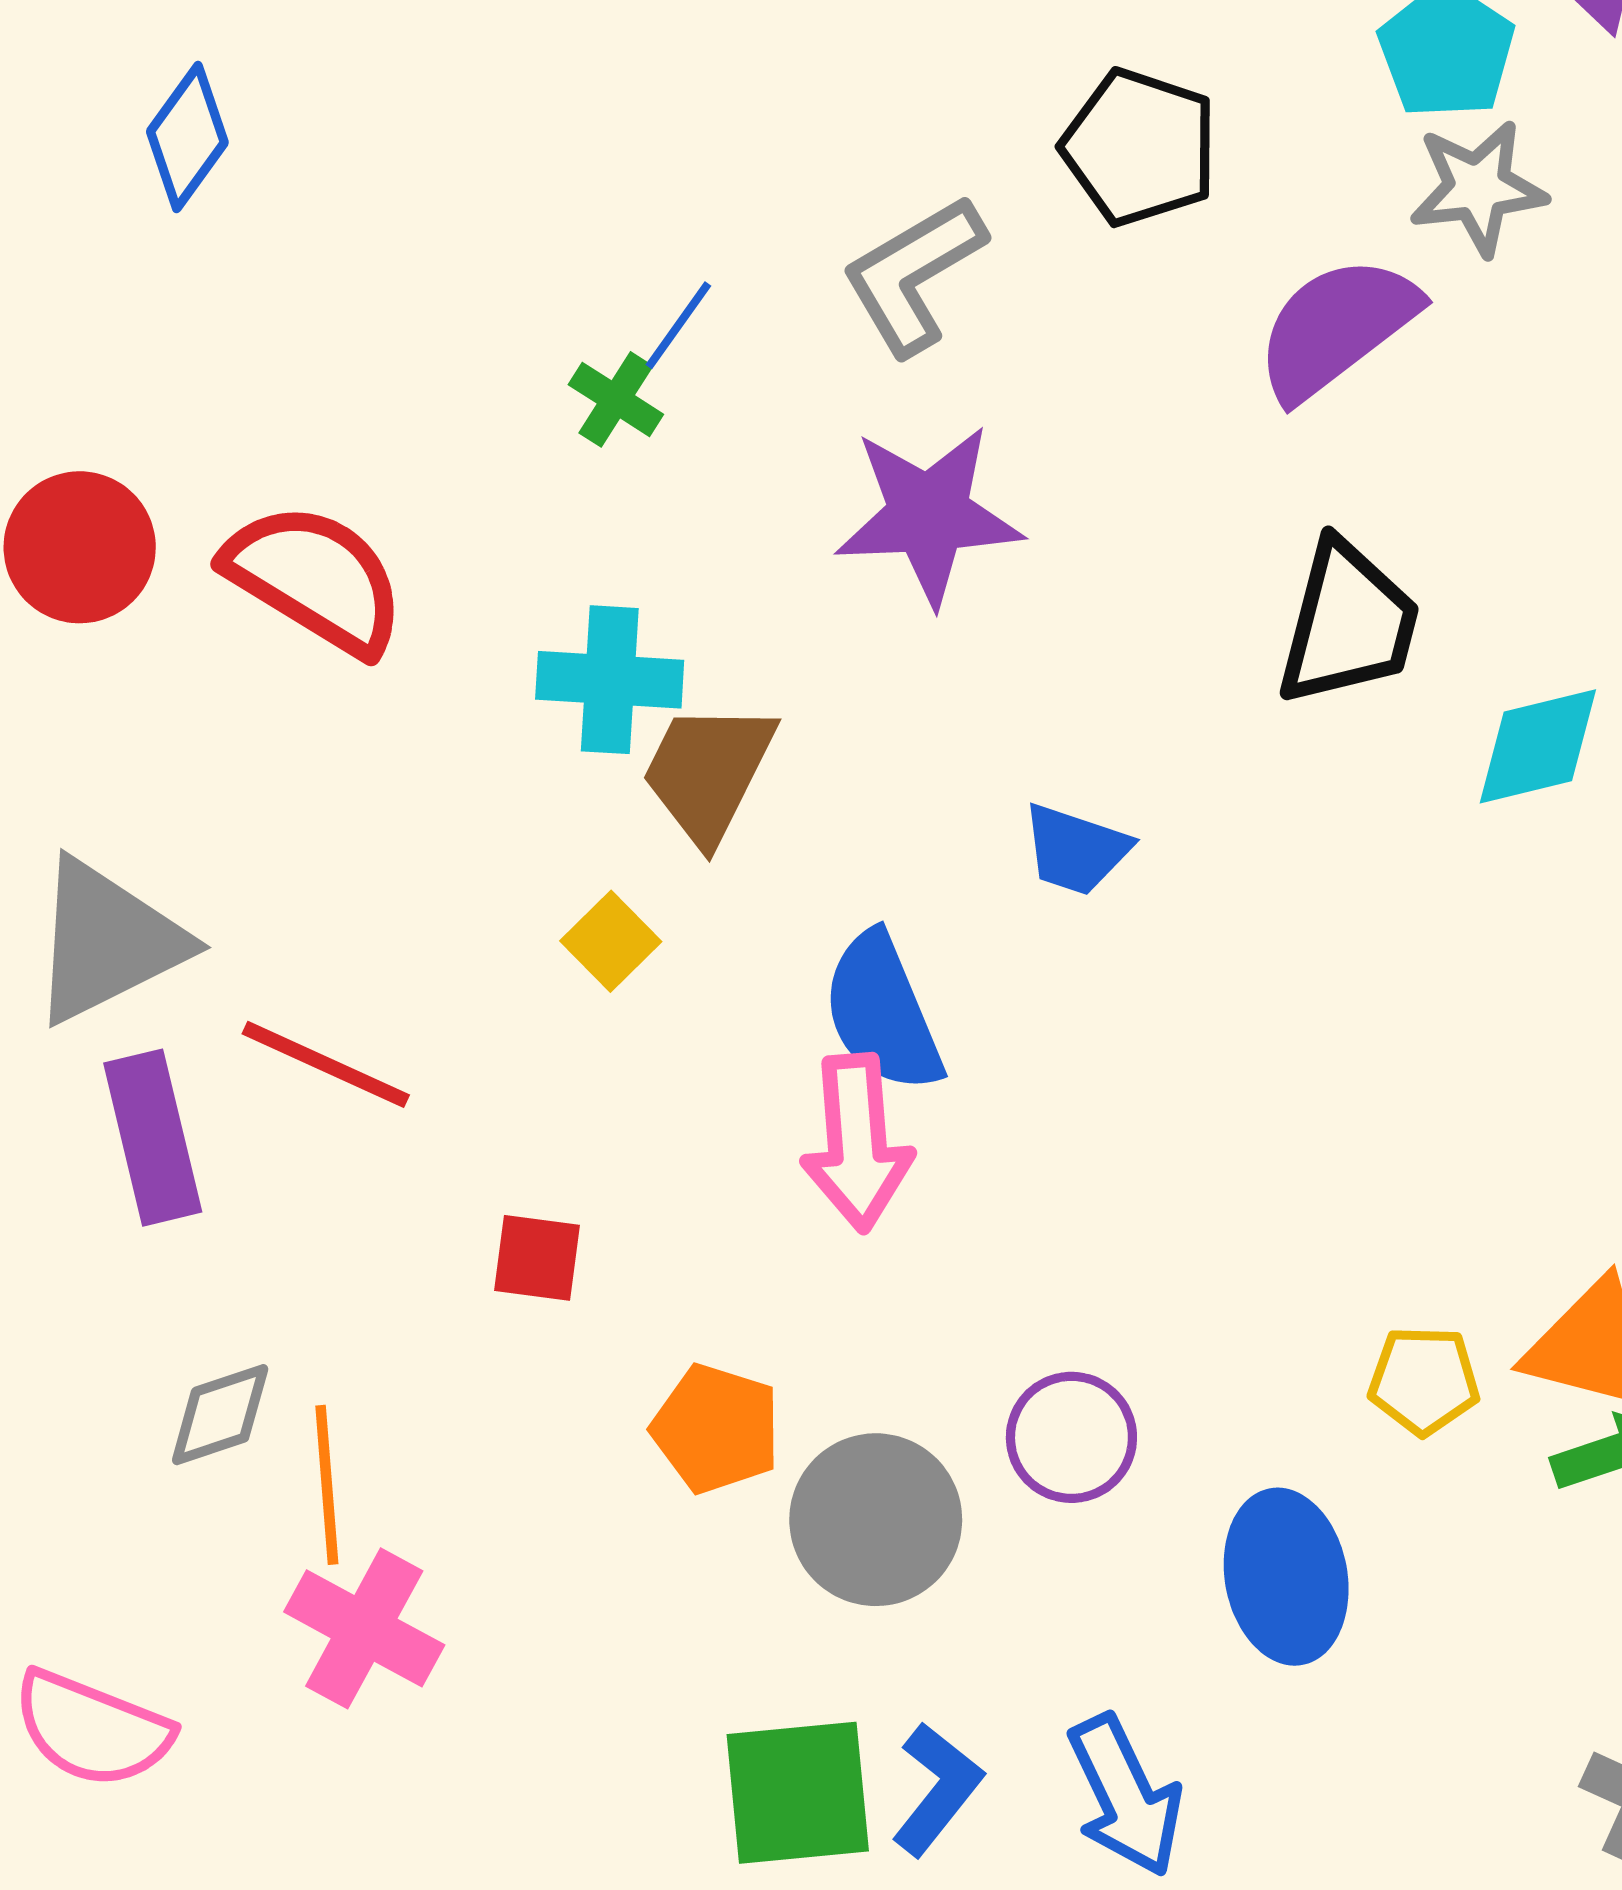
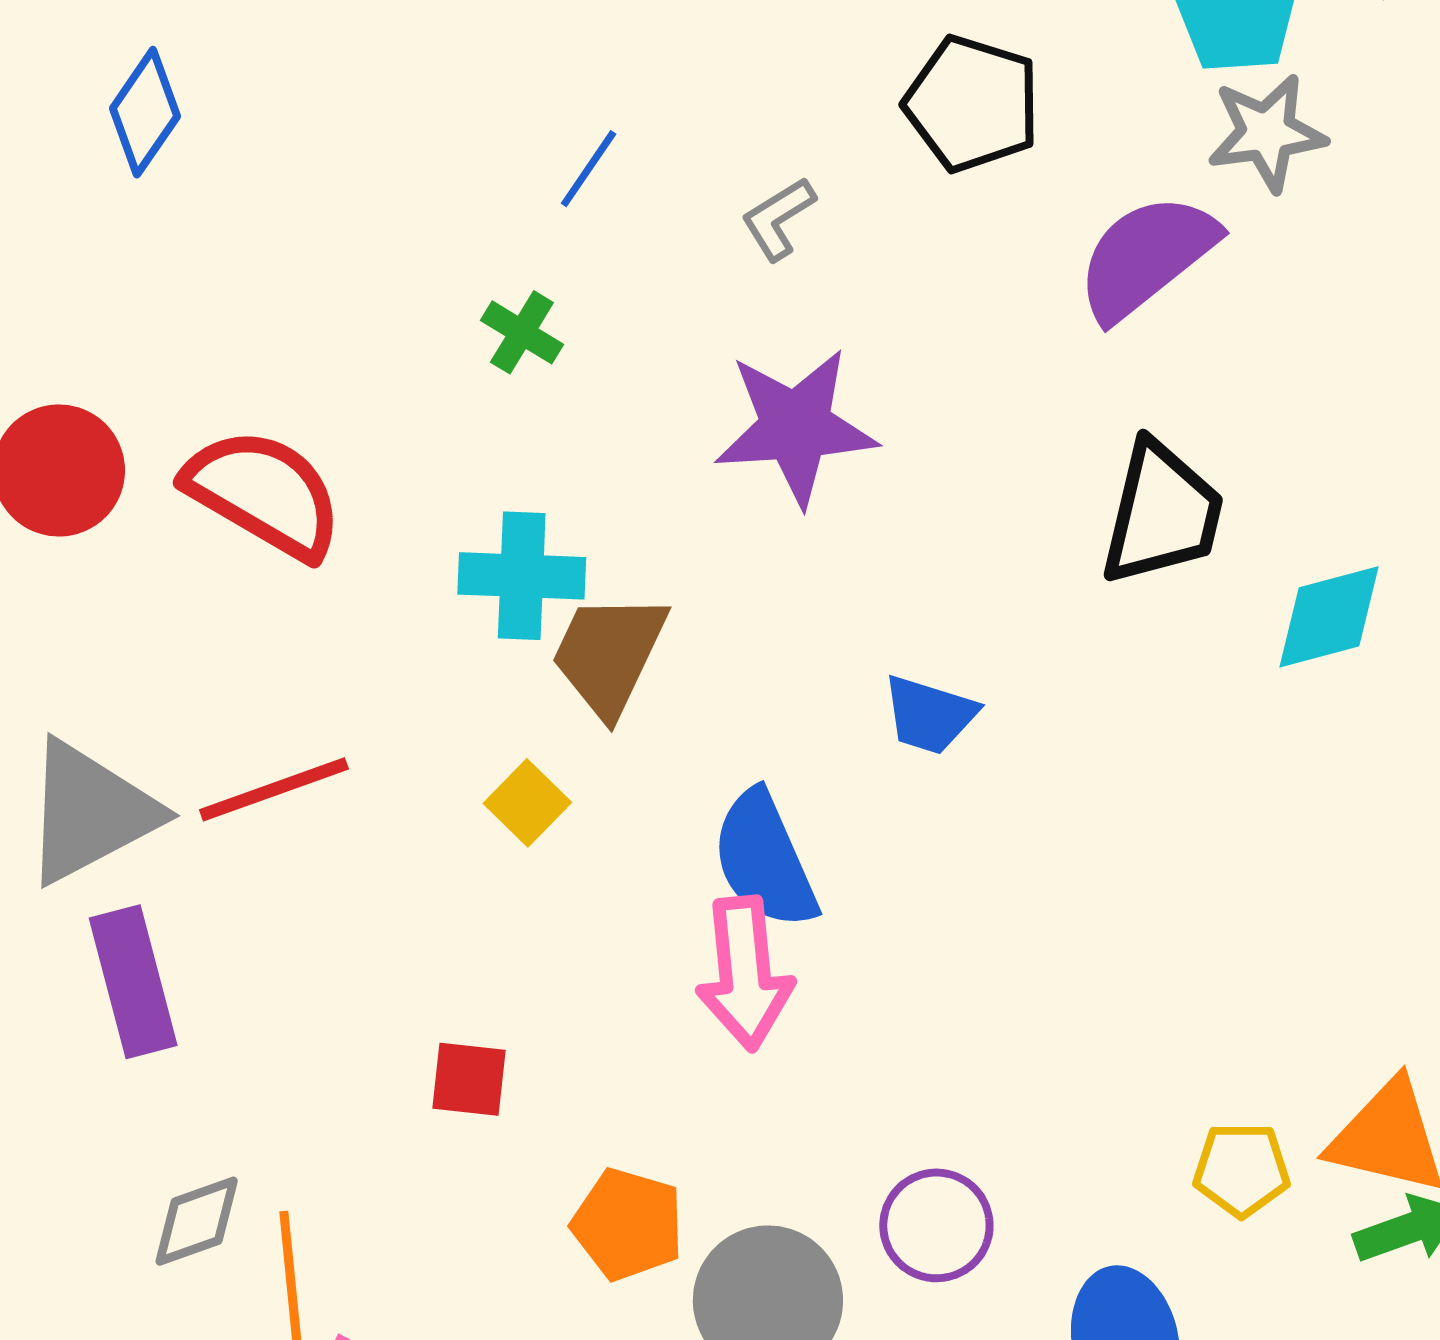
gray L-shape: (914, 275) -> (778, 219), size x0.6
blue line: (678, 325) -> (589, 169), moved
red line: (326, 1064) -> (274, 789), moved, turned -43

